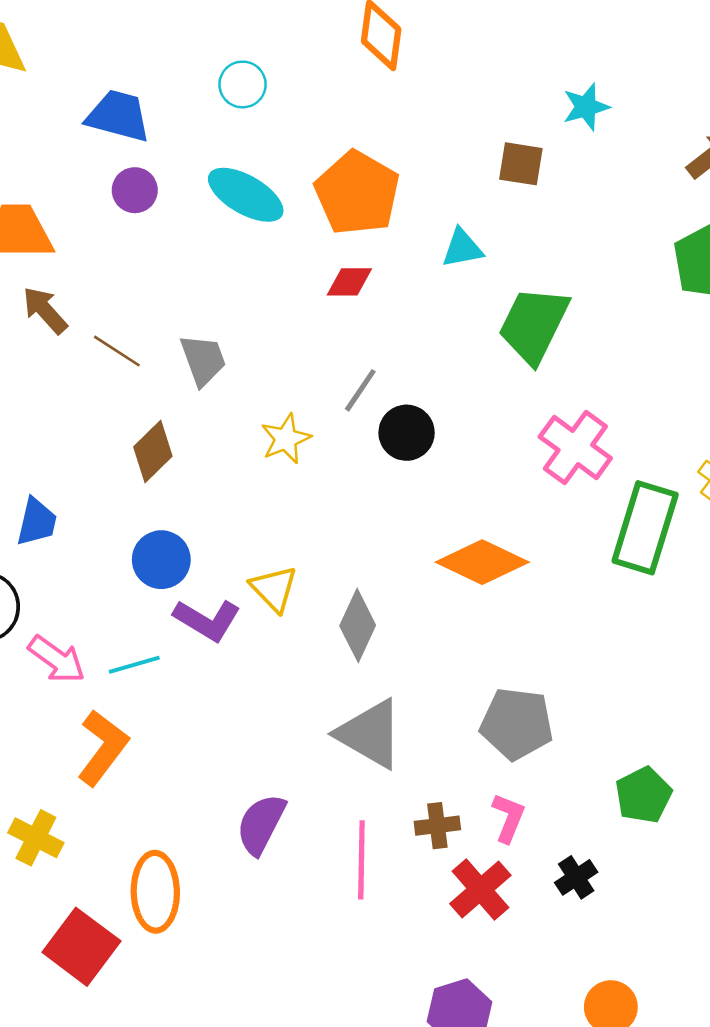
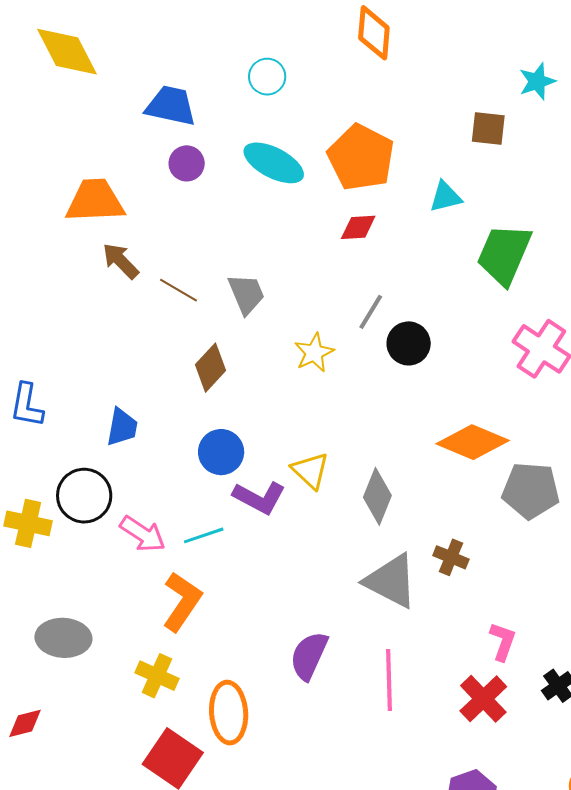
gray pentagon: (517, 724) -> (531, 490), moved
brown cross: (437, 826) -> (451, 557), moved, turned 32
yellow cross: (36, 838) -> (157, 676), moved

